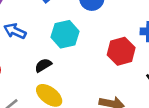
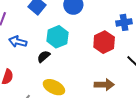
black semicircle: (43, 65) -> (44, 56), moved

